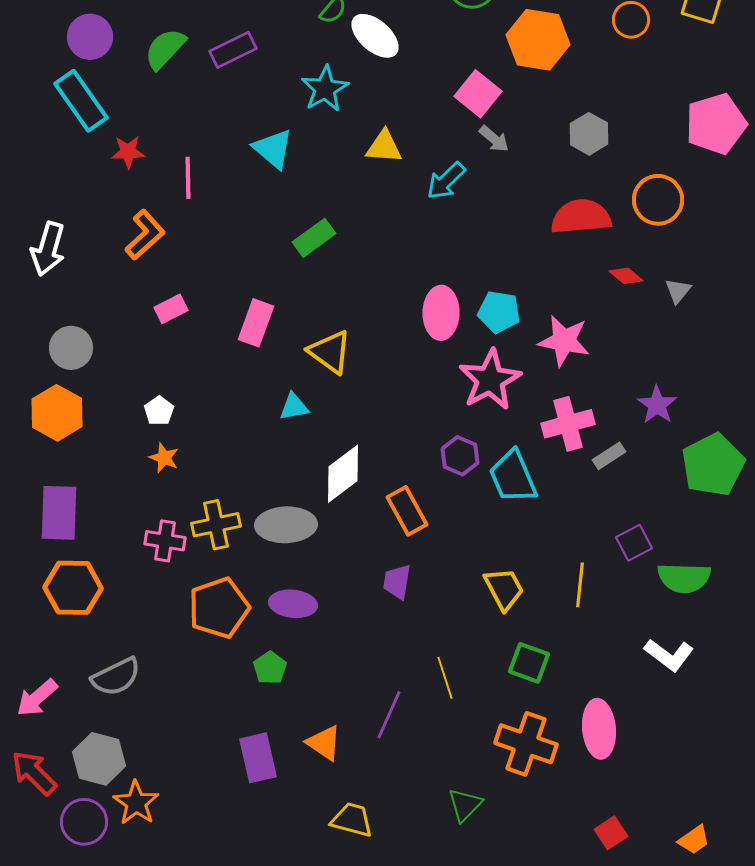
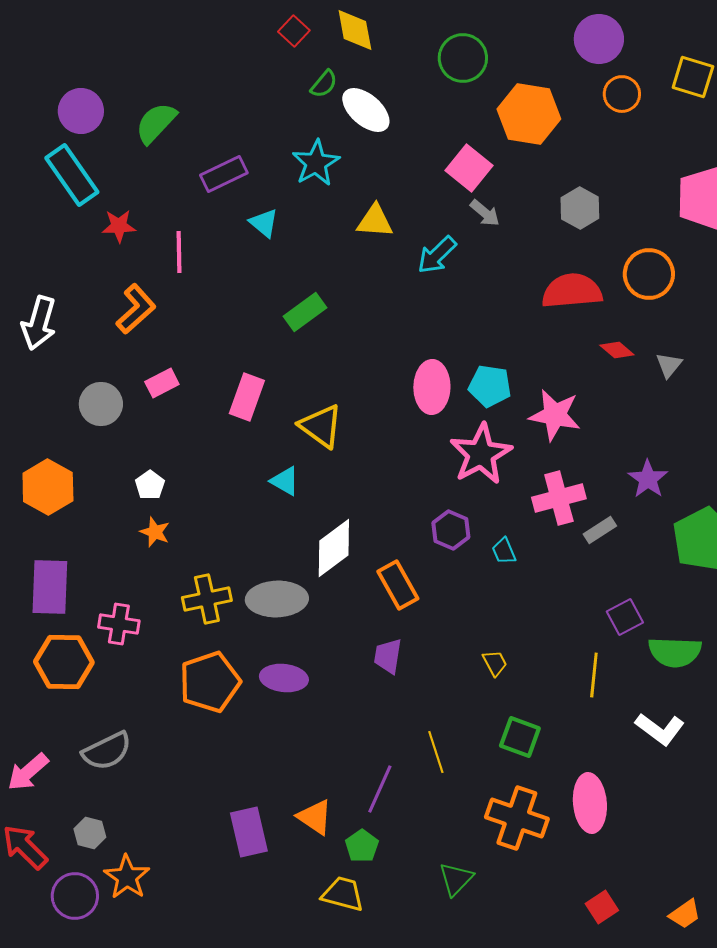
purple rectangle: (233, 50) -> (224, 174), moved
cyan triangle: (273, 149) -> (264, 223), size x0.7
gray circle: (71, 348) -> (101, 404), moved
cyan triangle: (294, 407) -> (285, 481), turned 40
cyan trapezoid: (513, 477) -> (504, 551), size x0.5
pink cross: (165, 541) -> (119, 624), moved
yellow line: (580, 585) -> (594, 675), moved
yellow trapezoid: (504, 589) -> (495, 663), size x0.6
green pentagon: (270, 668) -> (362, 846), moved
gray hexagon: (99, 759) -> (90, 833), size x0.6

